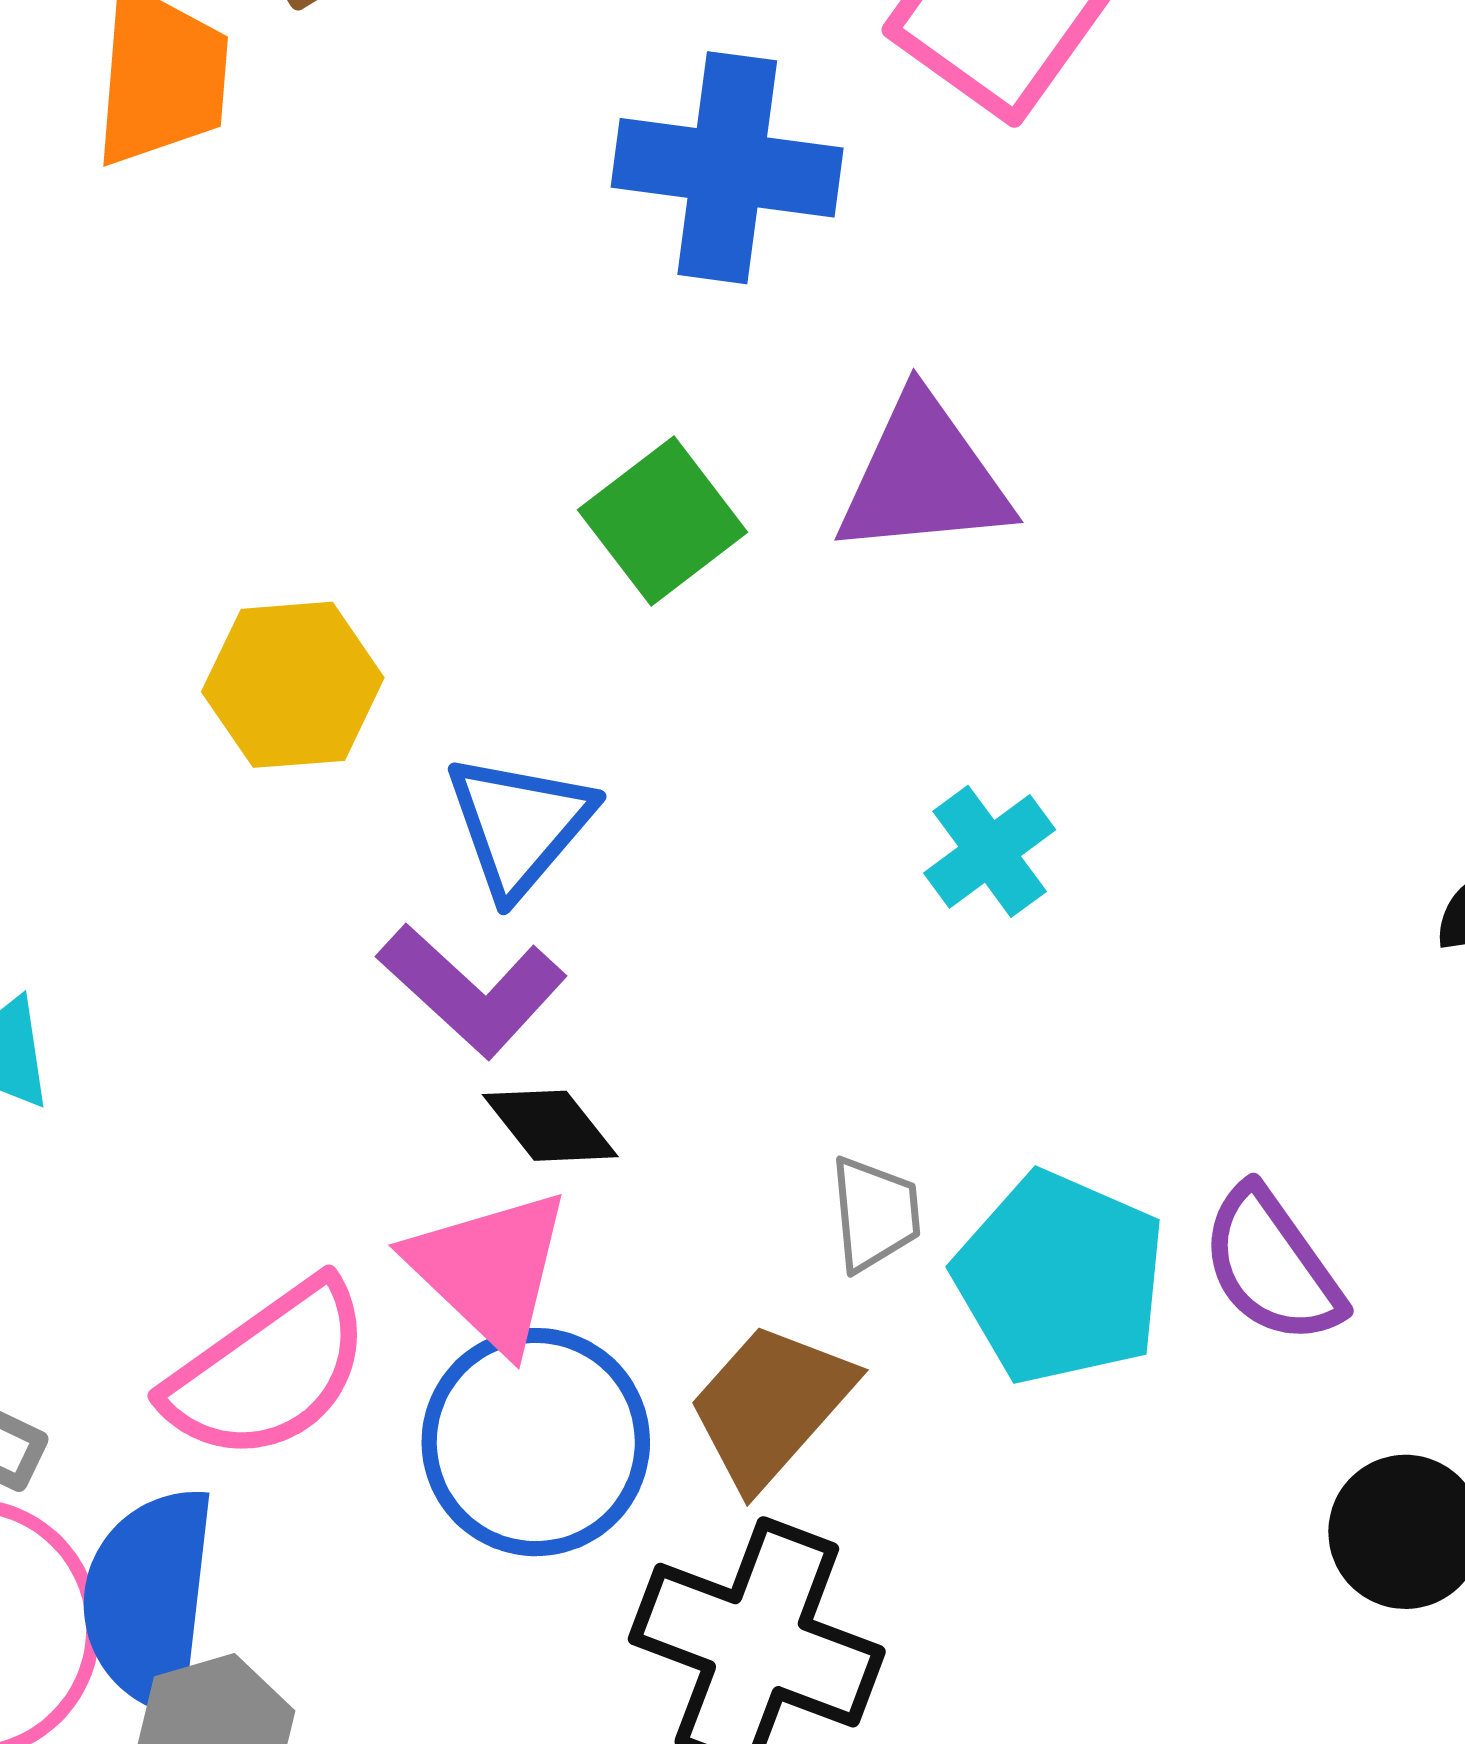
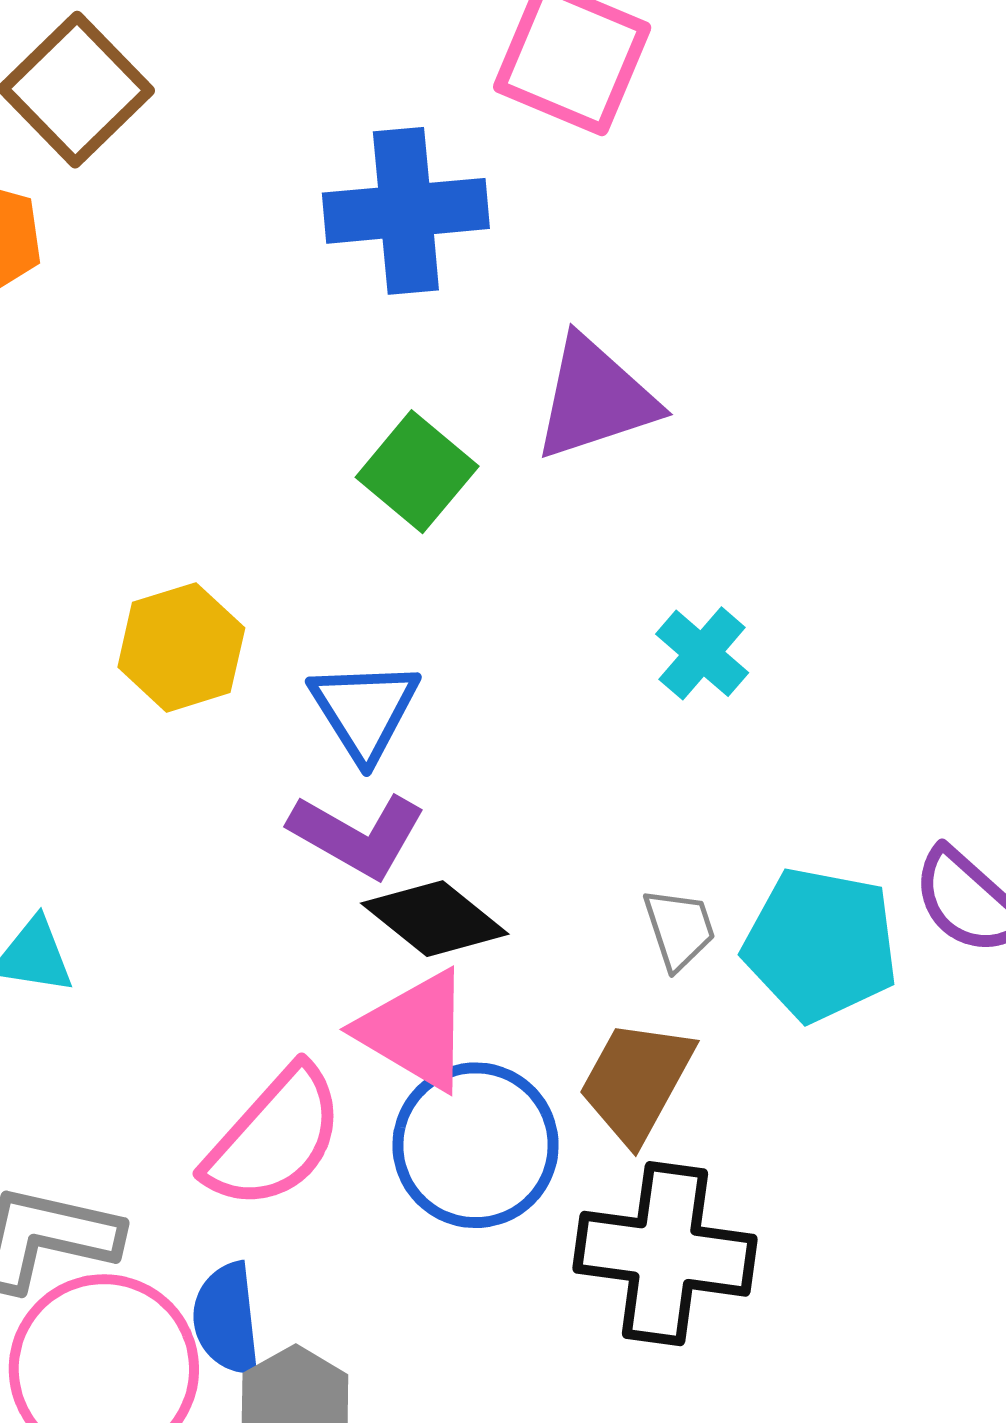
black diamond: (550, 1126) -> (435, 919), size x1.4
blue semicircle: (149, 1599) -> (227, 1319), size x0.7

